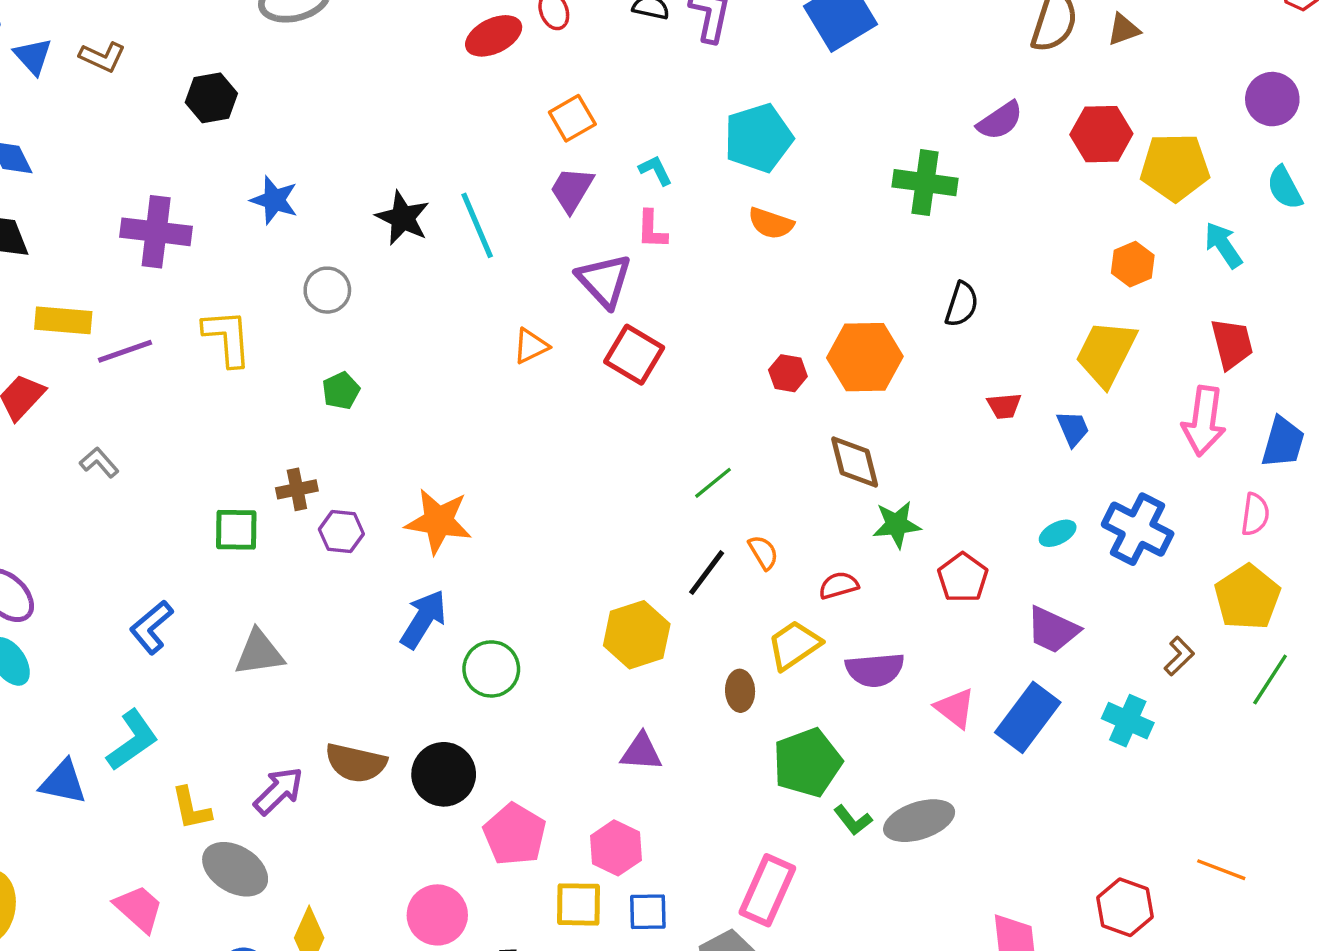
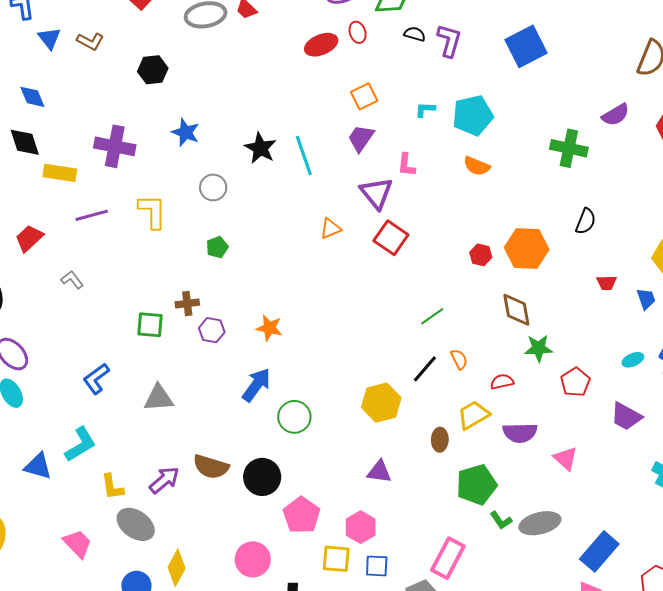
cyan L-shape: (655, 170) -> (425, 110), moved, turned -65
yellow rectangle: (63, 320) -> (60, 173), moved
orange star: (438, 521) -> (269, 328), size x0.7
blue rectangle: (1028, 717) -> (599, 551), moved

